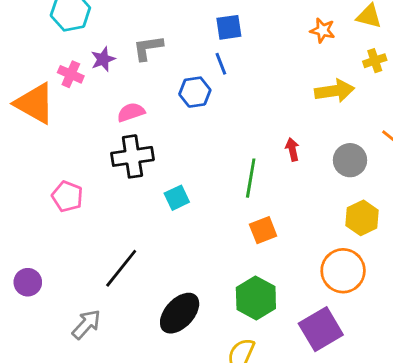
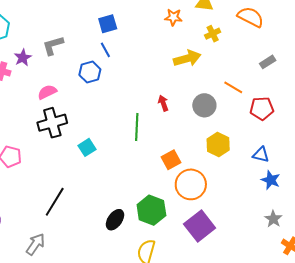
orange square: (263, 230) -> (171, 160), moved
orange circle: (343, 271) -> (191, 184), moved
black ellipse: (180, 313) -> (115, 220), moved, size x0.7

